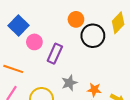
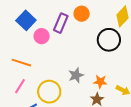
black circle: (93, 36) -> (109, 40), moved
purple rectangle: (55, 54) -> (61, 23), moved

